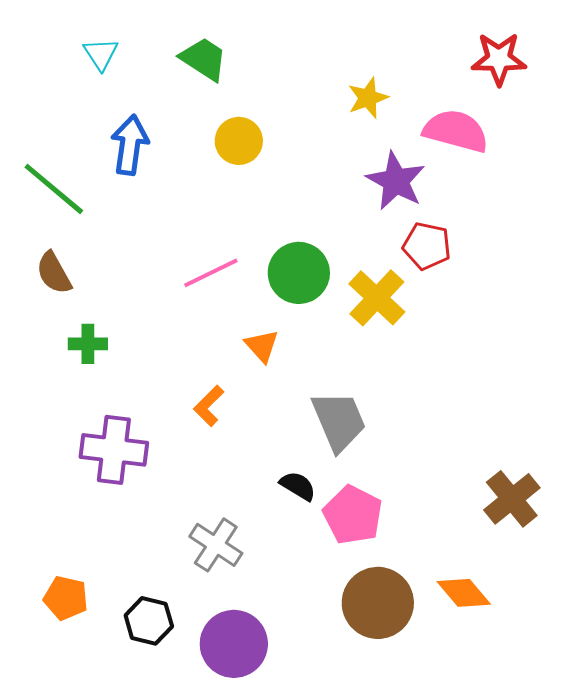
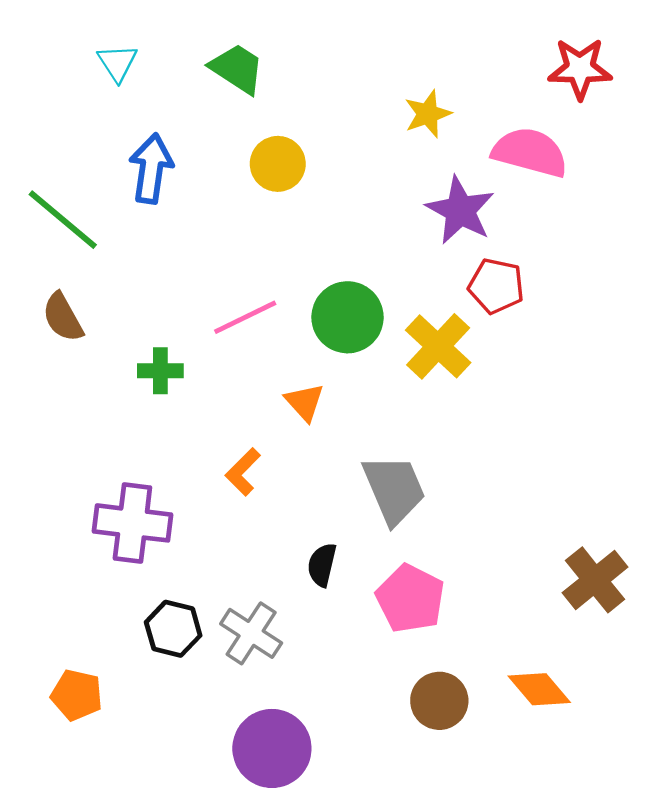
green cross: (88, 344) -> (160, 371), moved
black semicircle: (298, 486) -> (322, 565), moved, turned -108
brown circle: (378, 603) -> (439, 701), size x0.7
black hexagon: (149, 621) -> (173, 629), moved

